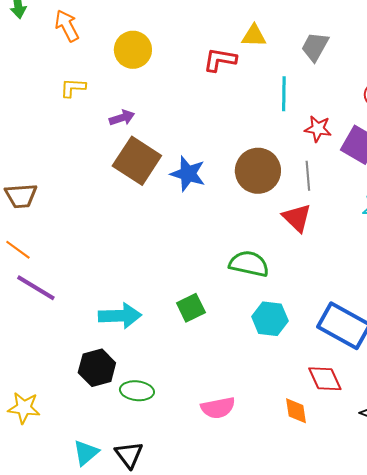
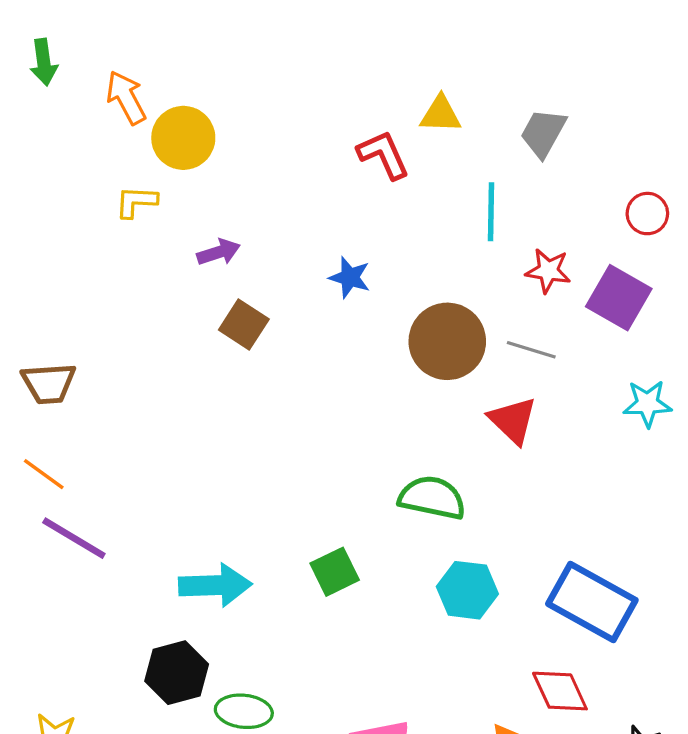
yellow circle: (133, 50) -> (183, 138), moved
red L-shape: (220, 60) -> (383, 155), turned 56
brown square: (137, 161) -> (244, 325), size x0.6
blue star: (188, 174) -> (350, 277), moved, size x0.7
gray line: (308, 176) -> (531, 350), turned -68

